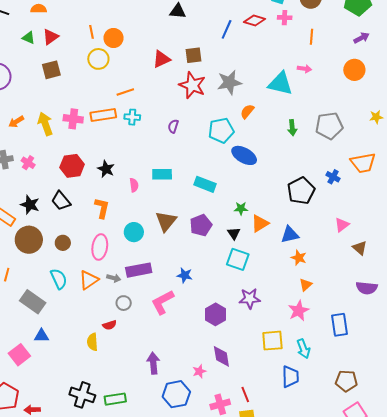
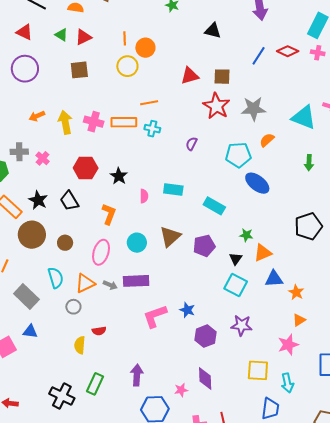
blue triangle: (290, 235) -> (274, 279), moved
blue star: (185, 275) -> (187, 310), moved
gray circle: (124, 303) -> (73, 307), moved
green rectangle: (115, 399) -> (95, 384), moved, turned -65

